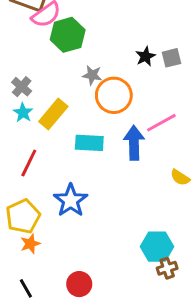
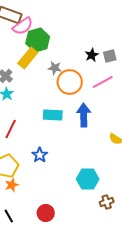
yellow rectangle: (53, 114) -> (28, 58), moved
pink line: (161, 123) -> (103, 82), moved
blue star: (71, 200) -> (40, 155), size x0.7
cyan hexagon: (157, 247) -> (88, 179), moved

